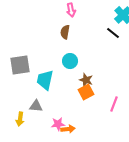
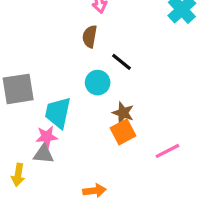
black line: (113, 33) -> (121, 62), moved
pink line: (114, 104) -> (168, 151), turned 42
pink star: (58, 124) -> (47, 137), moved

